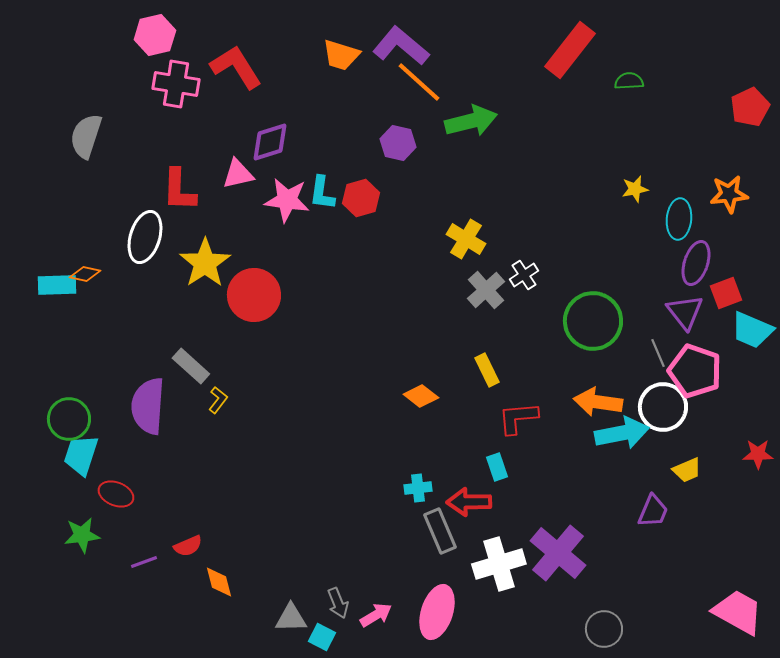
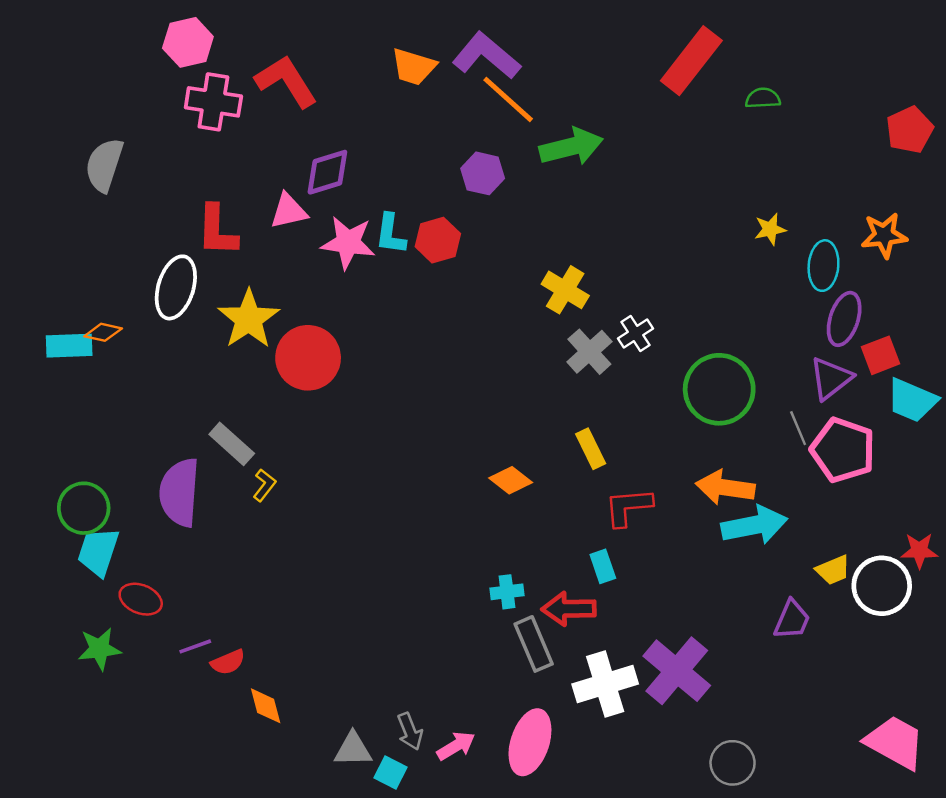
purple triangle: (685, 312) -> (831, 378), turned 30
white circle: (663, 407) -> (882, 586), moved
purple line: (144, 562) -> (195, 646), moved

